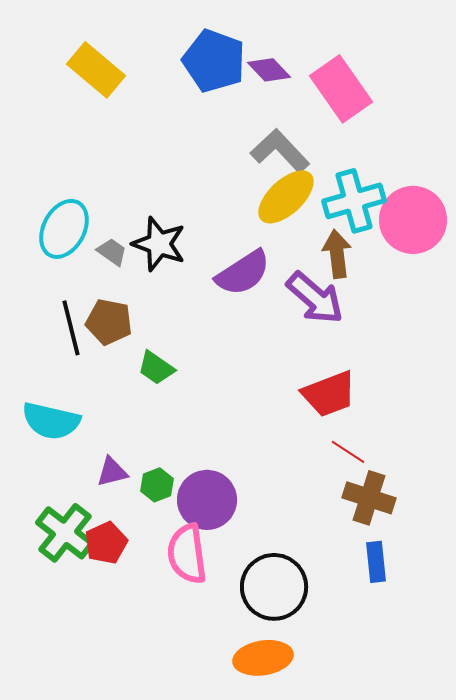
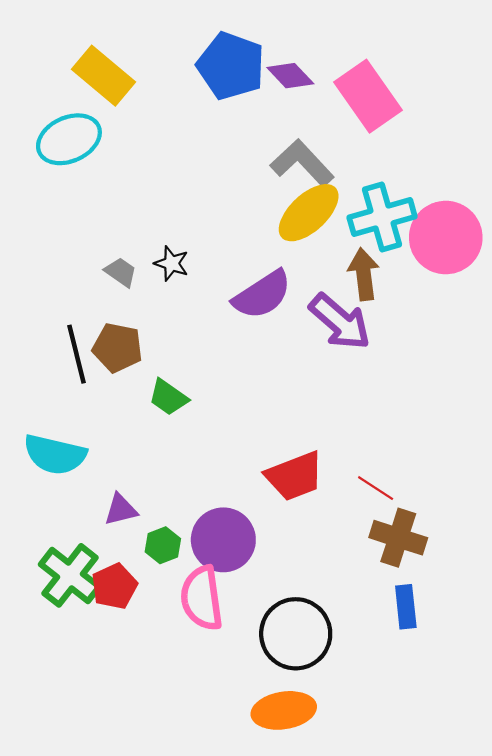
cyan ellipse: (64, 229) -> (69, 139), moved, turned 38
black star: (159, 244) -> (172, 263), size x0.6
red trapezoid: (329, 394) -> (295, 476), moved
green hexagon: (157, 485) -> (163, 545), moved

